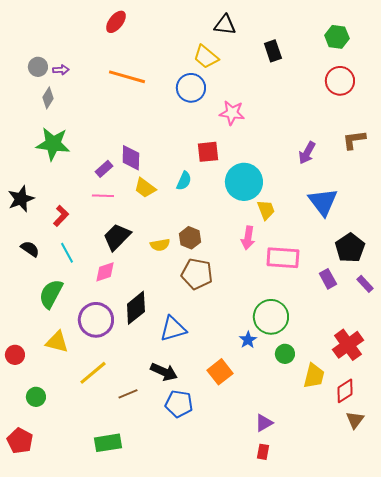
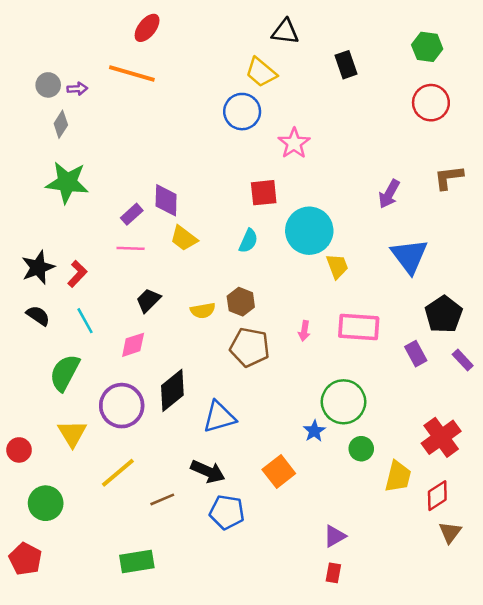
orange line: (127, 77) -> (132, 74), moved
pink star: (232, 113) -> (294, 143), turned 30
cyan semicircle: (184, 181) -> (248, 241), moved
black star: (21, 199) -> (38, 267), moved
black trapezoid: (117, 237) -> (148, 300), size x0.7
pink arrow: (248, 238) -> (304, 331), moved, size x0.7
yellow triangle: (57, 342) -> (72, 433), turned 45
green circle: (36, 397) -> (46, 503), size x1.4

